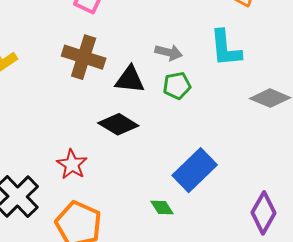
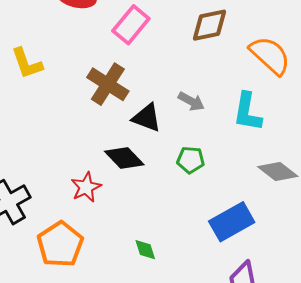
green pentagon: (177, 86) -> (191, 160), moved
red star: (72, 164) -> (86, 187), moved
blue rectangle: (195, 170) -> (232, 222), moved

